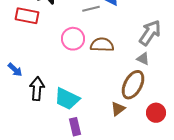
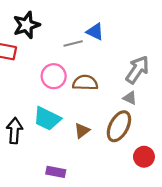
cyan trapezoid: (67, 99) -> (47, 119), moved
brown triangle: (118, 109) -> (82, 131), moved
purple rectangle: (75, 127) -> (56, 172), turned -66

